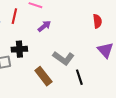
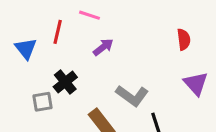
black cross: (19, 49) -> (65, 82), turned -35

